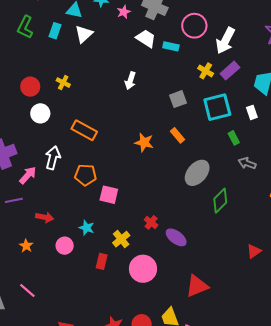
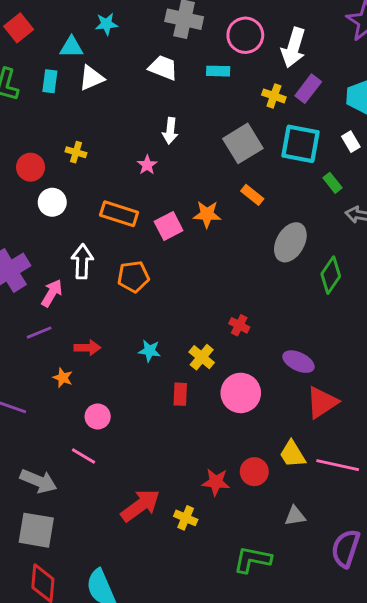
pink star: (124, 12) -> (147, 165), moved
white triangle: (84, 34) -> (91, 78), turned 30
white trapezoid: (146, 39) -> (163, 68), moved
gray square: (178, 99) -> (243, 143), size x1.5
cyan square: (217, 107) -> (301, 144), turned 36
pink square: (109, 195) -> (169, 226), moved, turned -30
purple ellipse: (176, 237) -> (298, 362), moved
orange star: (26, 246) -> (63, 378), moved
pink circle: (65, 246) -> (98, 416), moved

